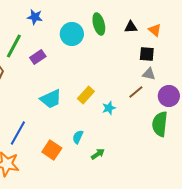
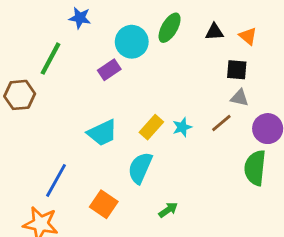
green ellipse: (99, 24) -> (170, 28), turned 45
purple rectangle: (38, 57) -> (109, 70), moved
cyan star: (109, 108) -> (182, 127), moved
cyan semicircle: (78, 137) -> (140, 168), moved, size x1.6

